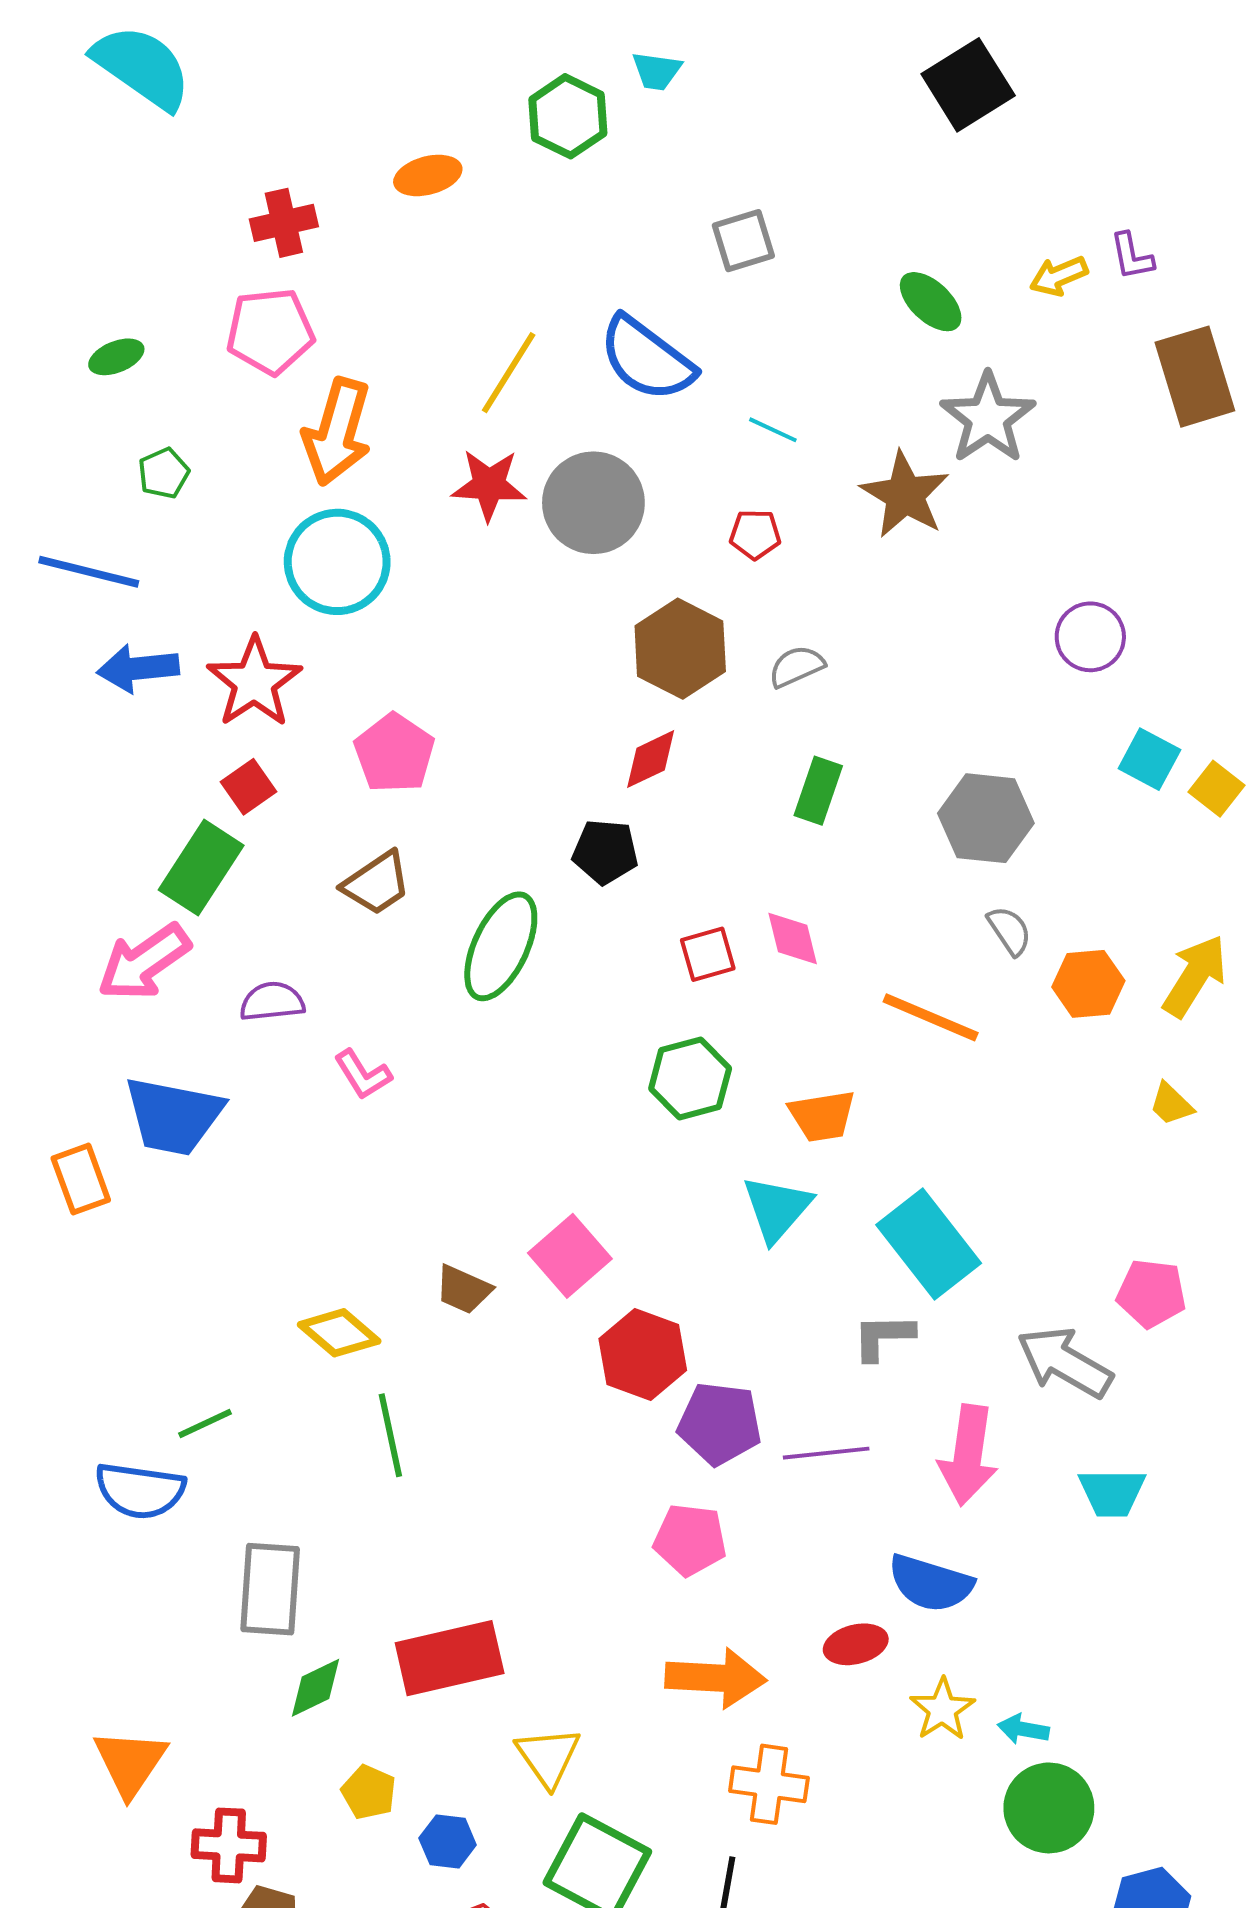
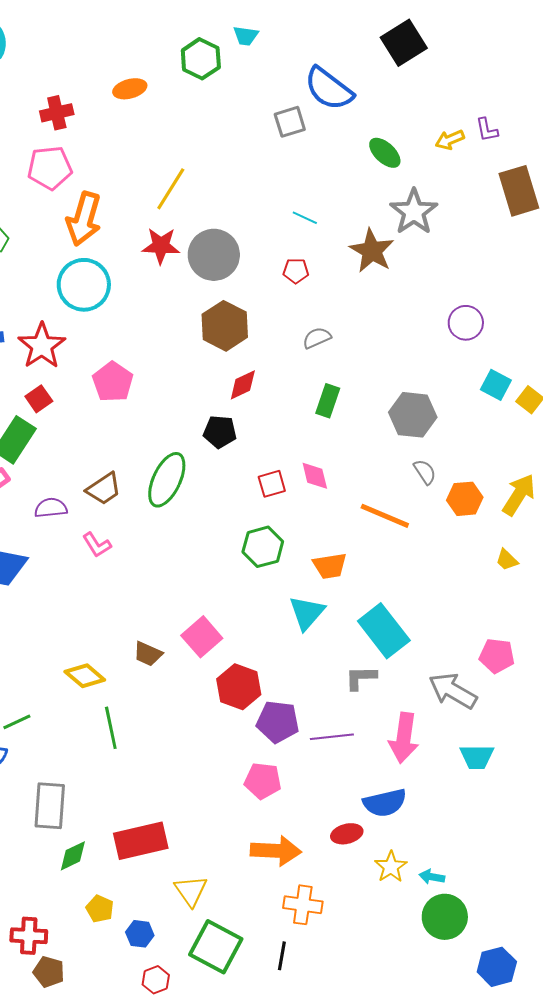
blue semicircle: (647, 359) -> (329, 89), moved
brown hexagon: (680, 649) -> (225, 326), moved
brown trapezoid: (377, 883) -> (104, 489), moved
blue semicircle: (931, 1583) -> (385, 803), turned -30

